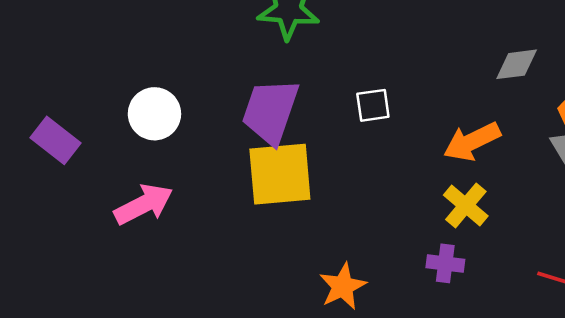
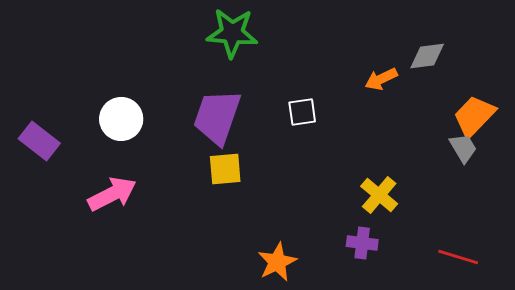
gray diamond: (517, 64) -> (427, 56), moved
orange arrow: (472, 142) -> (381, 79), moved, size x0.7
yellow square: (280, 174) -> (225, 169), size x0.6

